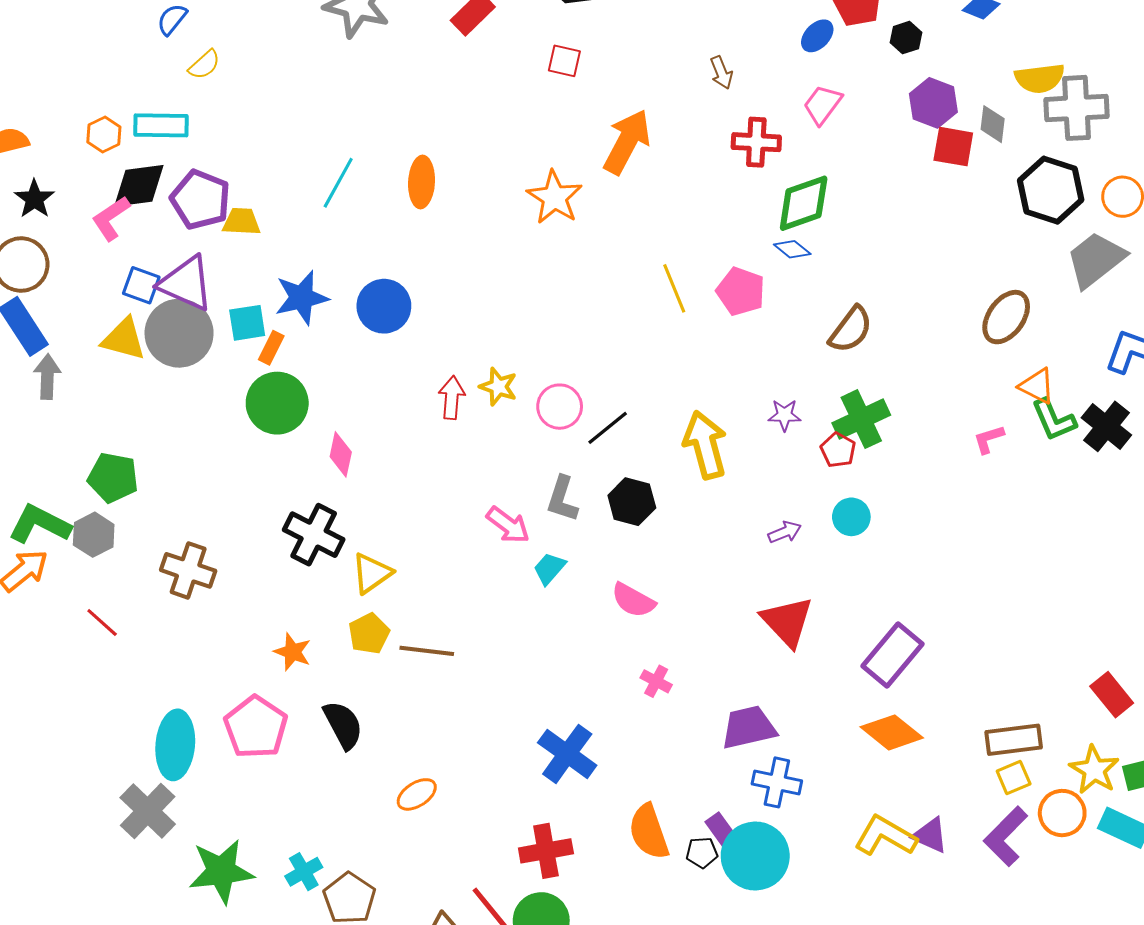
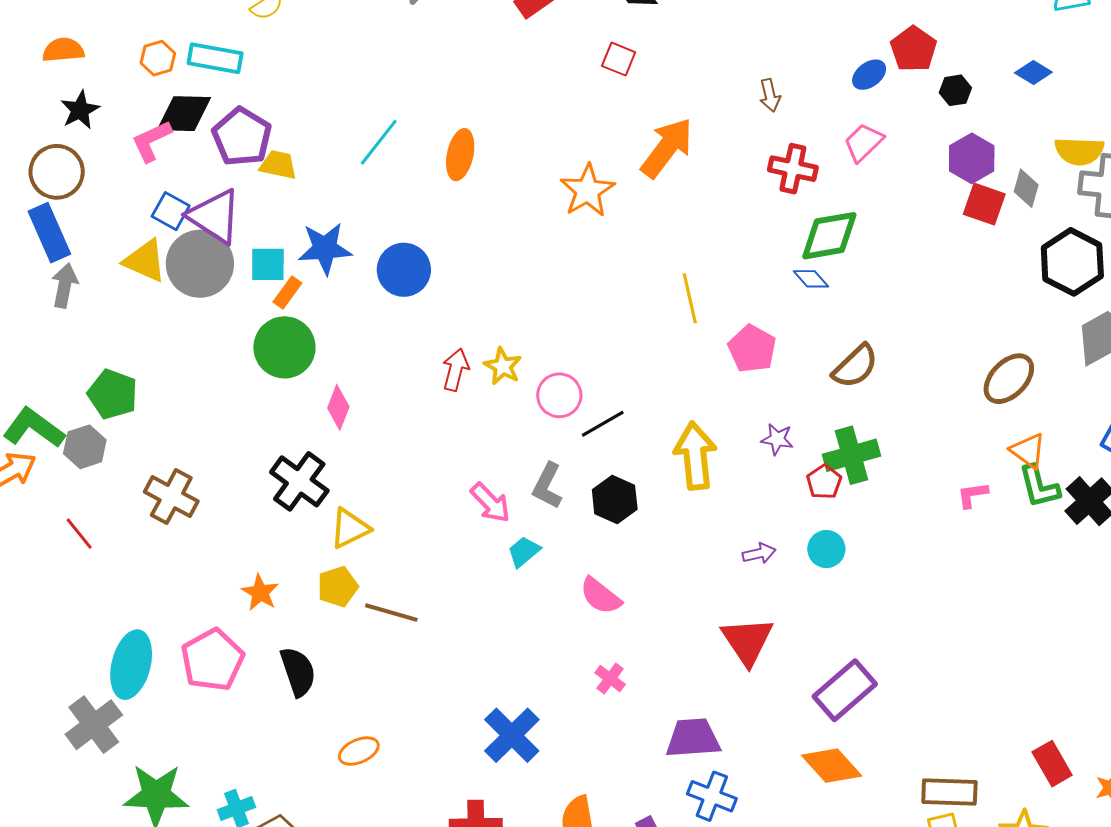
pink pentagon: (741, 291) -> (752, 349), moved

